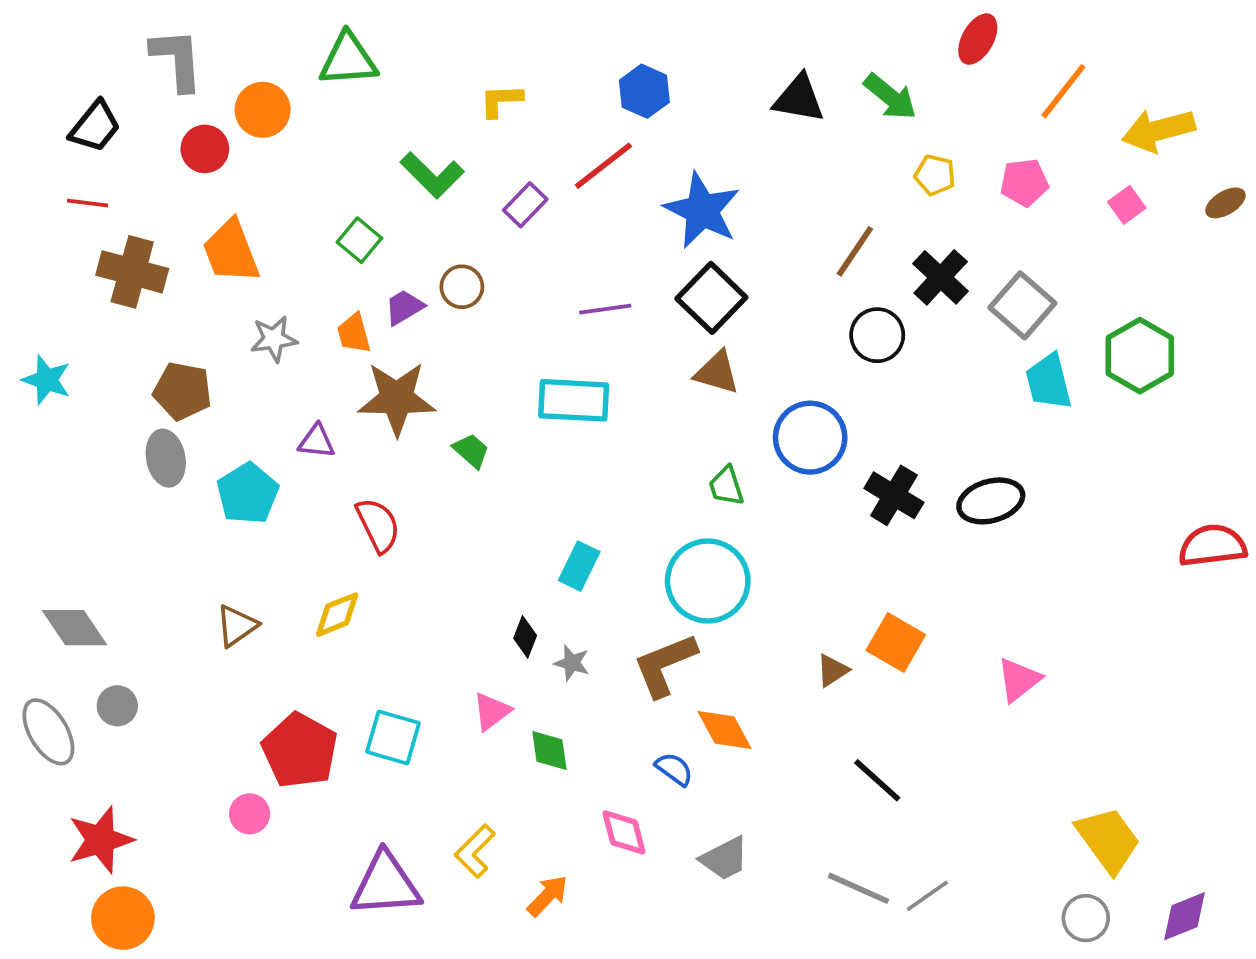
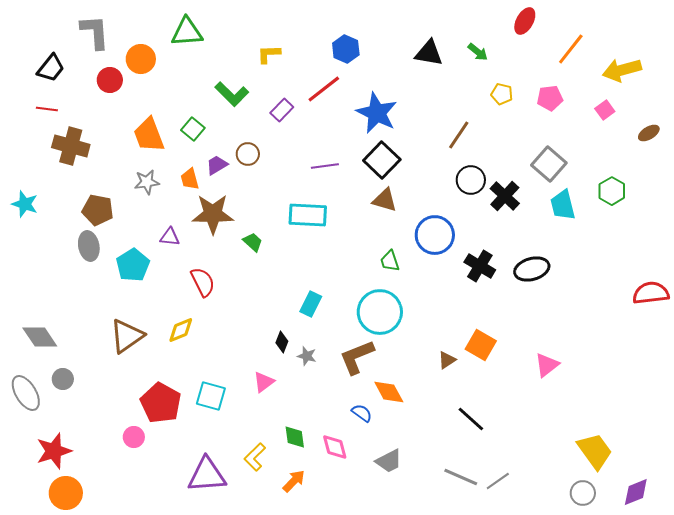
green arrow: (890, 97) -> (478, 52), size x0.7
brown ellipse: (1225, 203) -> (649, 133), moved
orange trapezoid: (231, 251) -> (149, 135), moved
black cross: (941, 277) -> (505, 196), moved
green hexagon: (1140, 356) -> (612, 191), size x0.7
brown triangle: (237, 626) -> (127, 336), size x1.5
green diamond: (549, 750) -> (295, 437), moved

